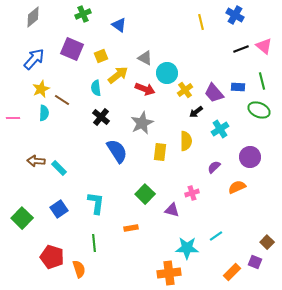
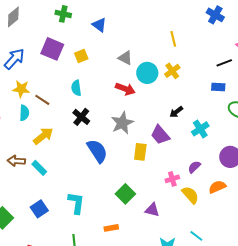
green cross: (83, 14) -> (63, 14), turned 35
yellow line: (201, 22) -> (173, 39), moved
black line: (241, 49) -> (224, 63), moved
yellow arrow: (118, 75) -> (43, 136), moved
yellow star: (41, 89) -> (21, 89), turned 30
yellow cross: (185, 90) -> (172, 71), moved
purple trapezoid: (214, 93) -> (160, 135), moved
yellow semicircle: (186, 141) -> (190, 195), moved, turned -42
pink cross: (192, 193) -> (172, 179), moved
cyan line: (216, 236) -> (196, 236), turned 72

